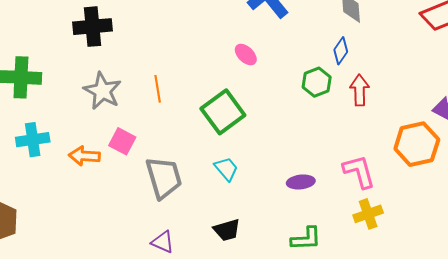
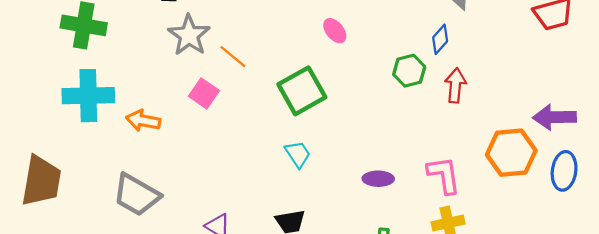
orange line: (158, 89) -> (233, 57), turned -48
gray star: (103, 91) -> (189, 35), moved
cyan cross: (33, 140) -> (88, 96), size x1.4
pink square: (122, 141) -> (204, 93), moved
gray trapezoid: (164, 178) -> (136, 195), moved, turned 129

